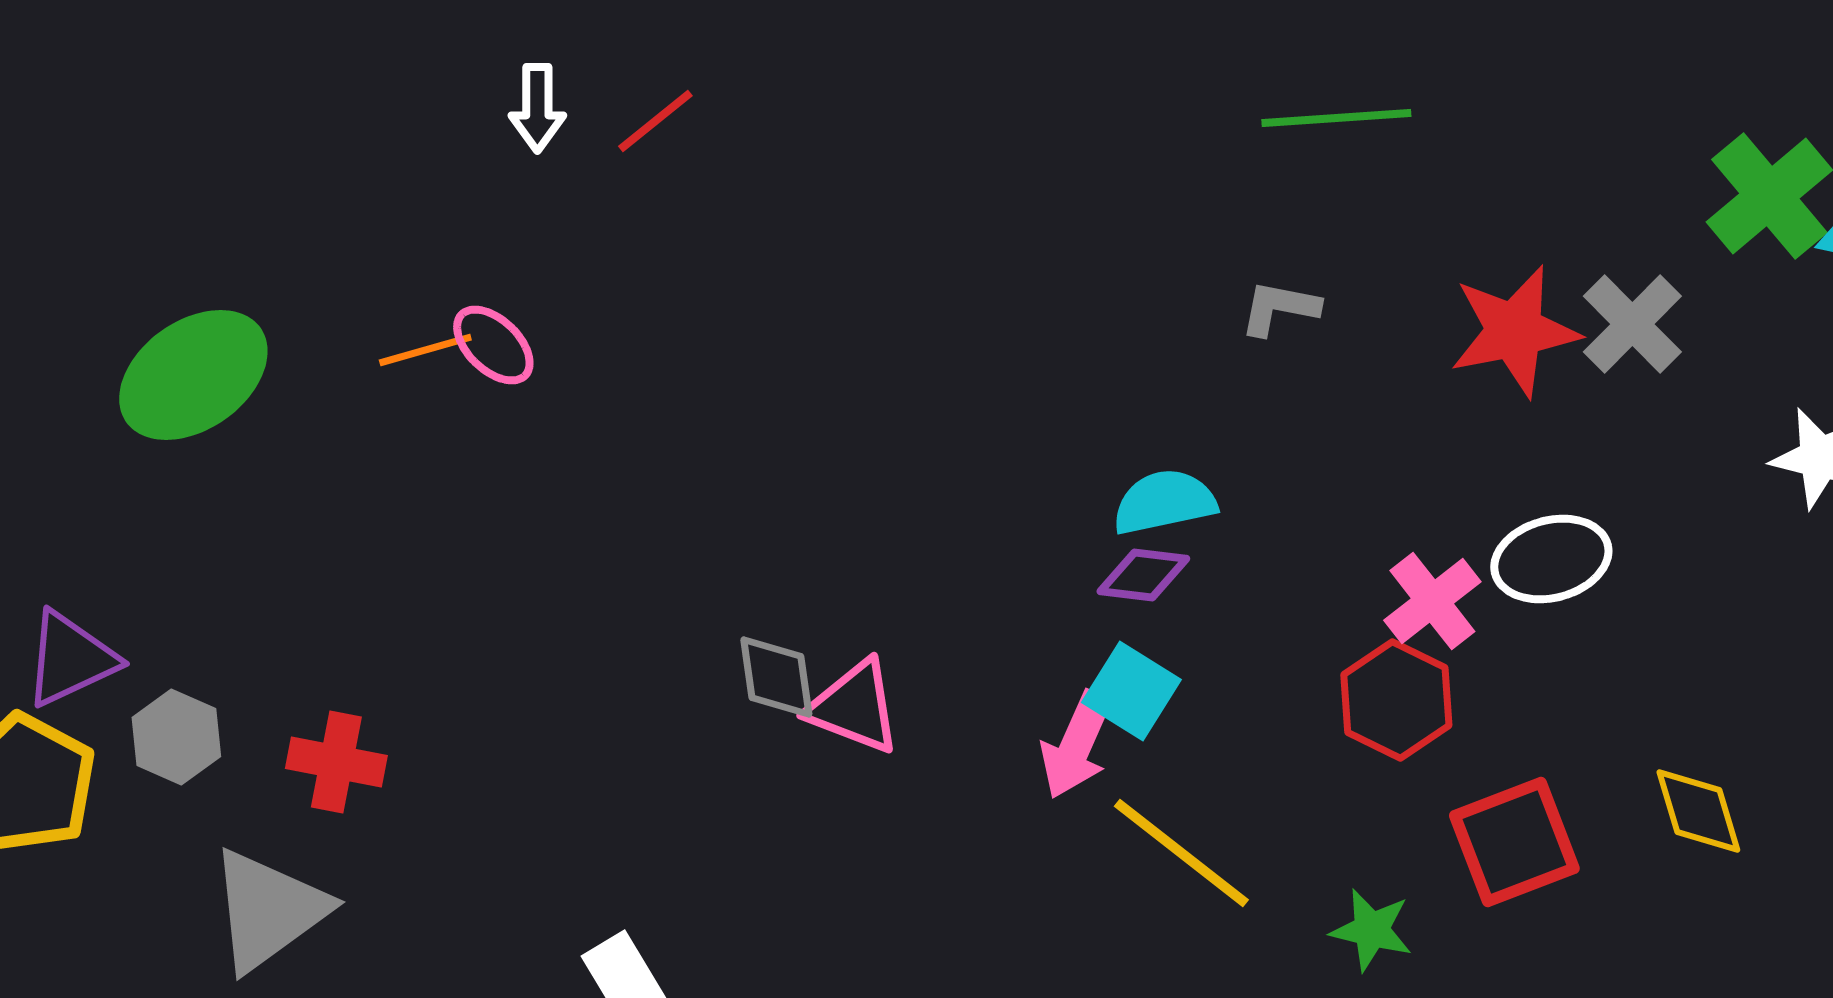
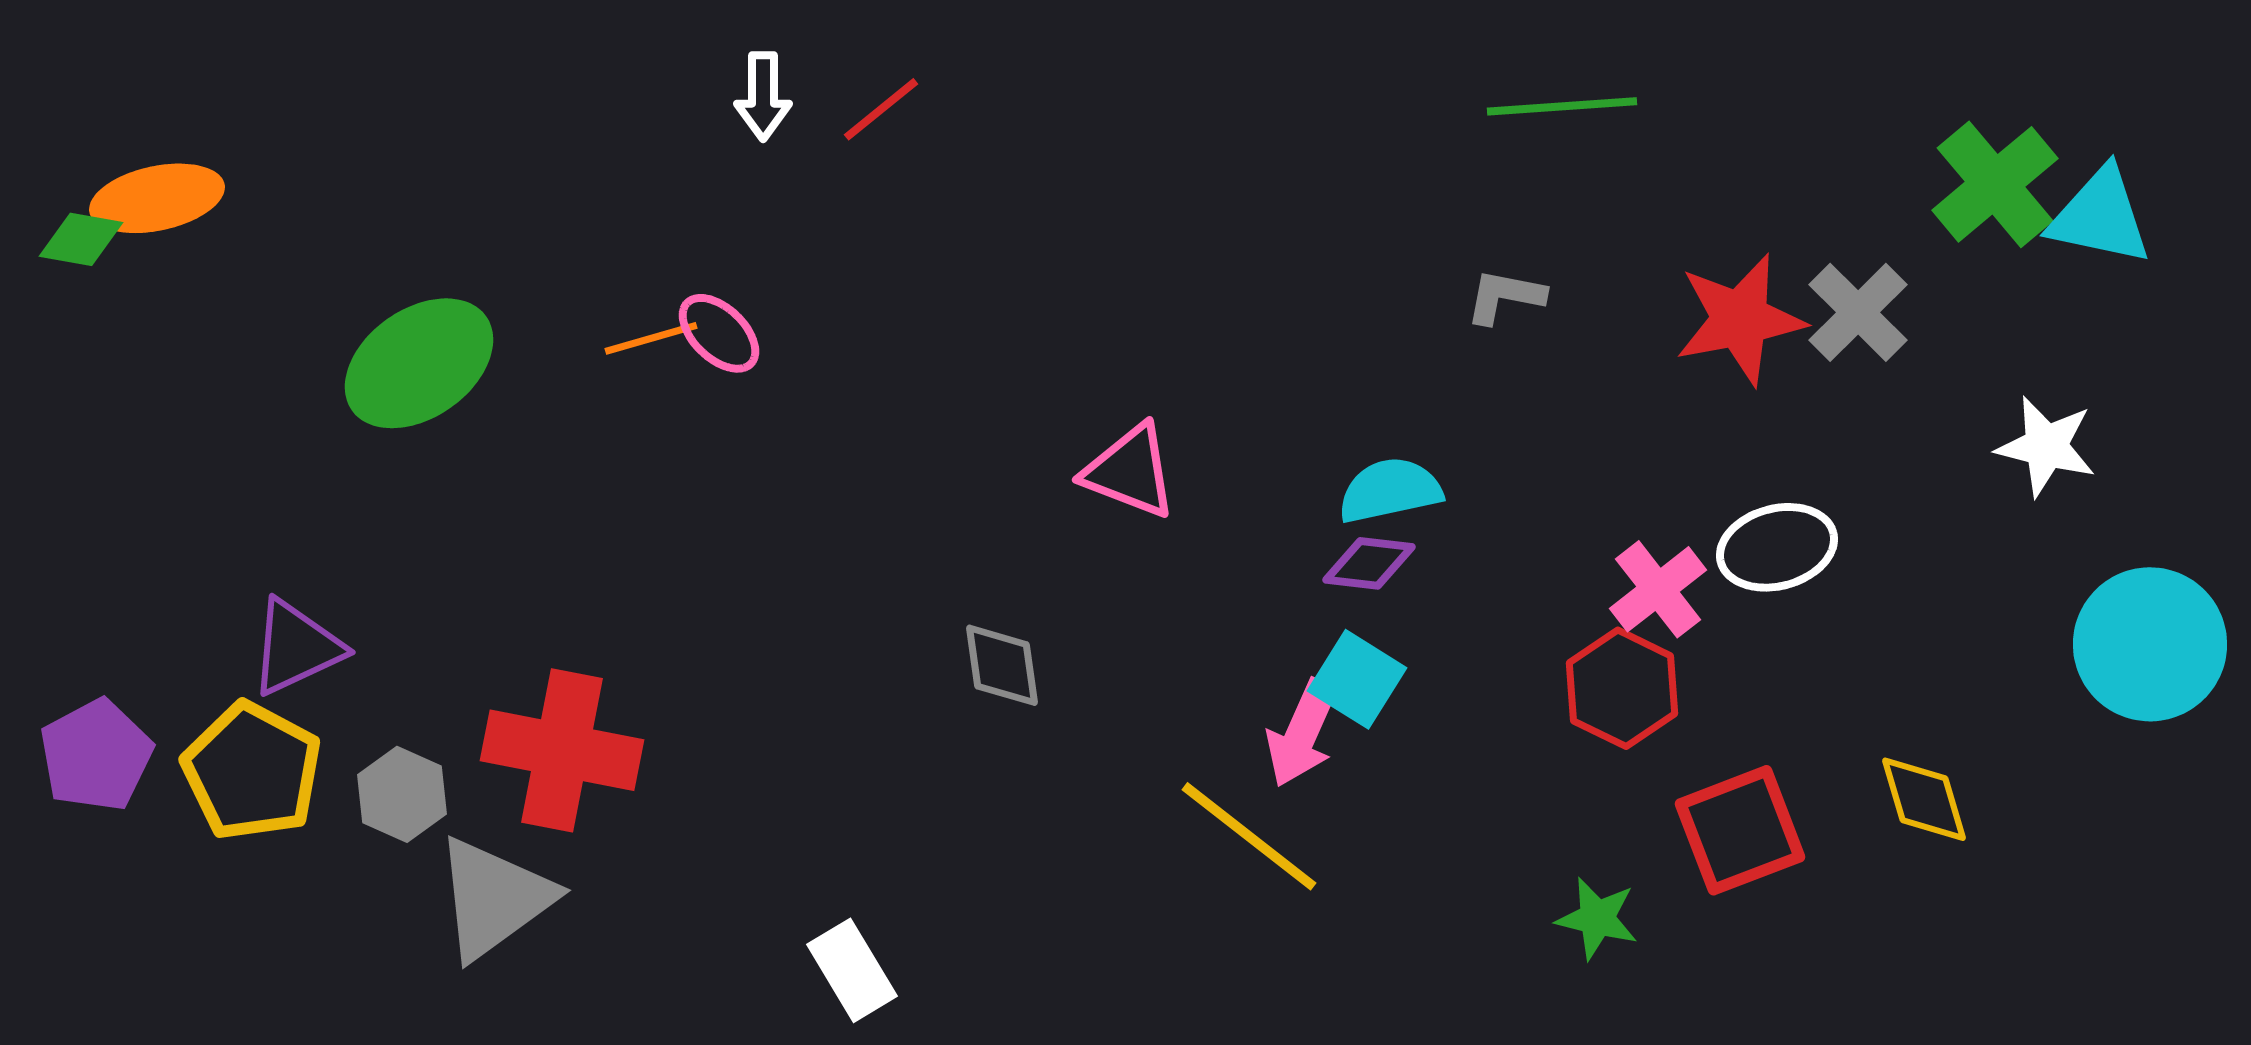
pink triangle: (854, 707) -> (1130, 471), moved
gray hexagon: (176, 737) -> (402, 794), moved
red cross: (336, 762) -> (562, 750), size x1.6
yellow line: (1181, 853) -> (1249, 836), moved

